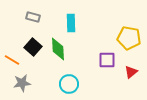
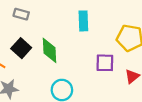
cyan rectangle: (71, 23) -> (83, 21), moved

